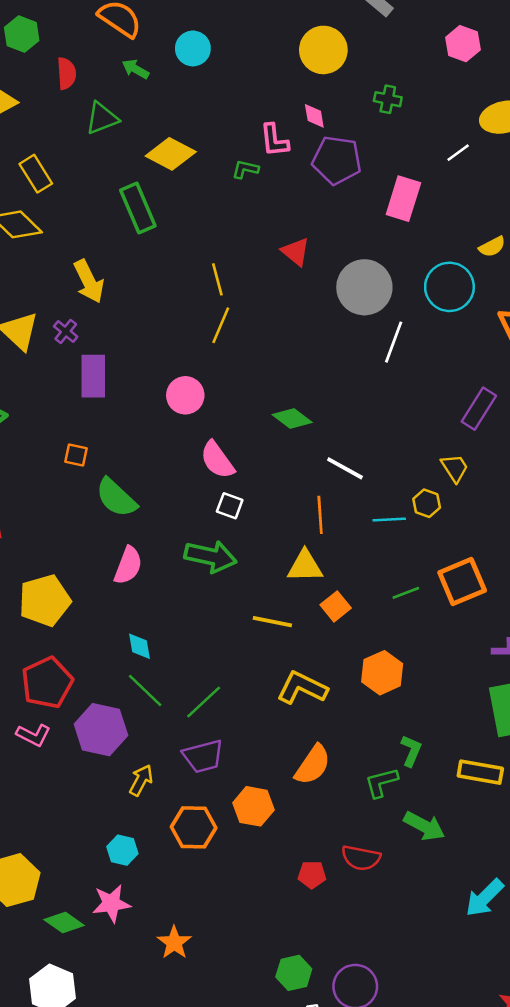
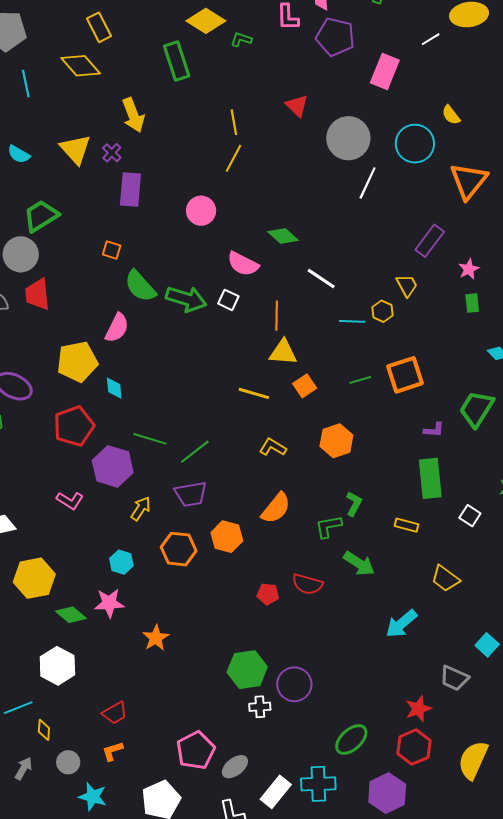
green L-shape: (245, 169) -> (241, 39), moved
yellow semicircle: (492, 247) -> (451, 115), turned 75
pink semicircle: (217, 460) -> (243, 264), moved, turned -32
orange line: (320, 515) -> (277, 316), moved
green arrow: (211, 556) -> (186, 299), moved
pink semicircle: (128, 565) -> (117, 328), moved
cyan diamond: (139, 646) -> (114, 388), moved
yellow L-shape: (302, 688) -> (273, 447), size x0.7
green line: (145, 691) -> (150, 439), turned -32
pink L-shape: (33, 735) -> (70, 501), moved
yellow rectangle: (480, 772) -> (406, 525), size x0.7
green hexagon: (294, 973) -> (247, 670), size x1.4

